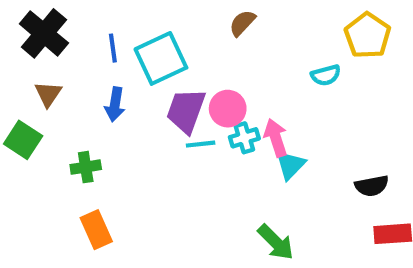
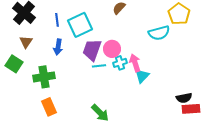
cyan semicircle: (326, 75) -> (159, 33), size x1.5
green cross: (86, 167) -> (44, 77), size x1.5
black semicircle: (372, 186) -> (184, 98), moved
green arrow: (276, 242) -> (100, 113), moved

